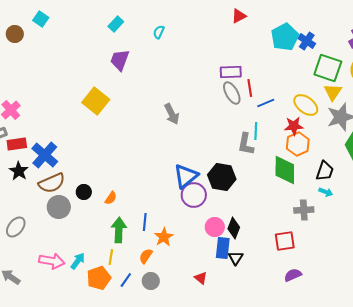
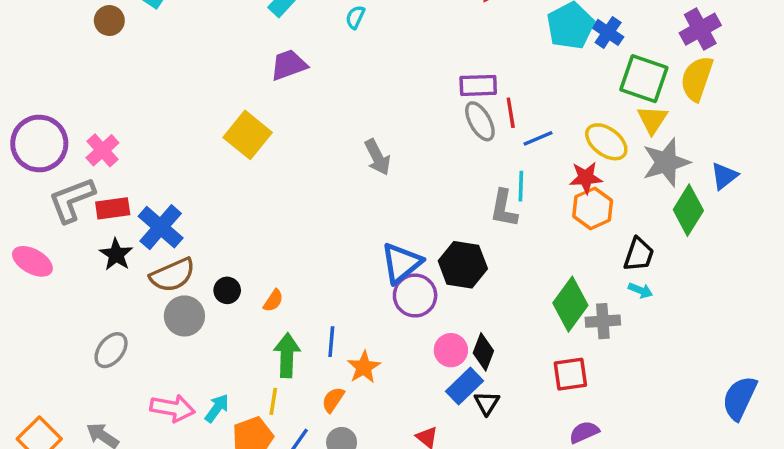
purple trapezoid: (120, 60) -> (289, 65), turned 50
green diamond: (285, 170) -> (570, 304), moved, turned 36
blue rectangle: (223, 248) -> (465, 386), turned 40

